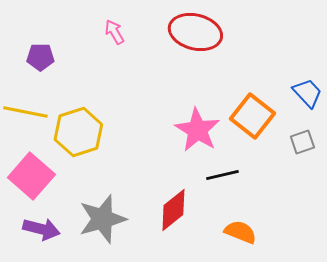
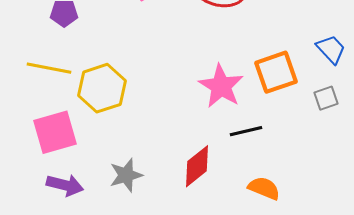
orange square: (252, 116) -> (276, 72), turned 33
pink square: (31, 176) -> (55, 132), turned 33
gray star: (102, 219) -> (126, 175), size x0.7

